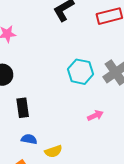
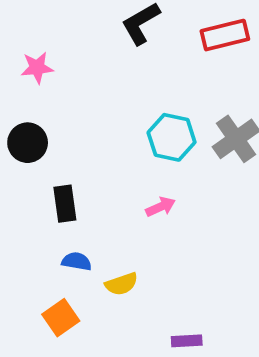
pink arrow: (95, 115) -> (161, 207), moved

